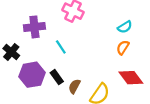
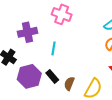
cyan line: (61, 47) -> (53, 48), turned 48

